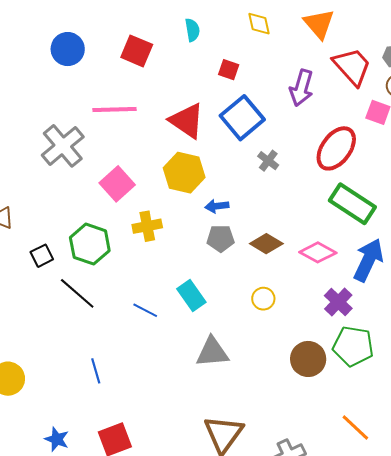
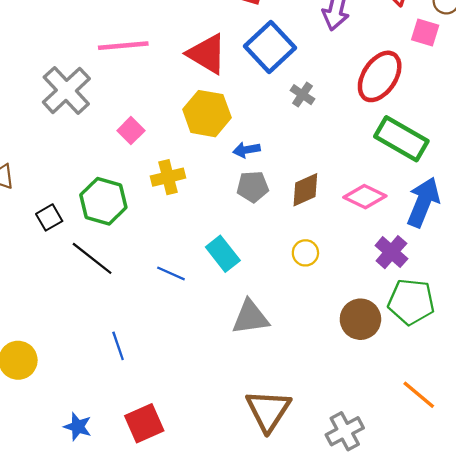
pink square: (117, 184) -> (131, 131), size x0.7
brown diamond: (266, 244) -> (305, 190), turned -52

